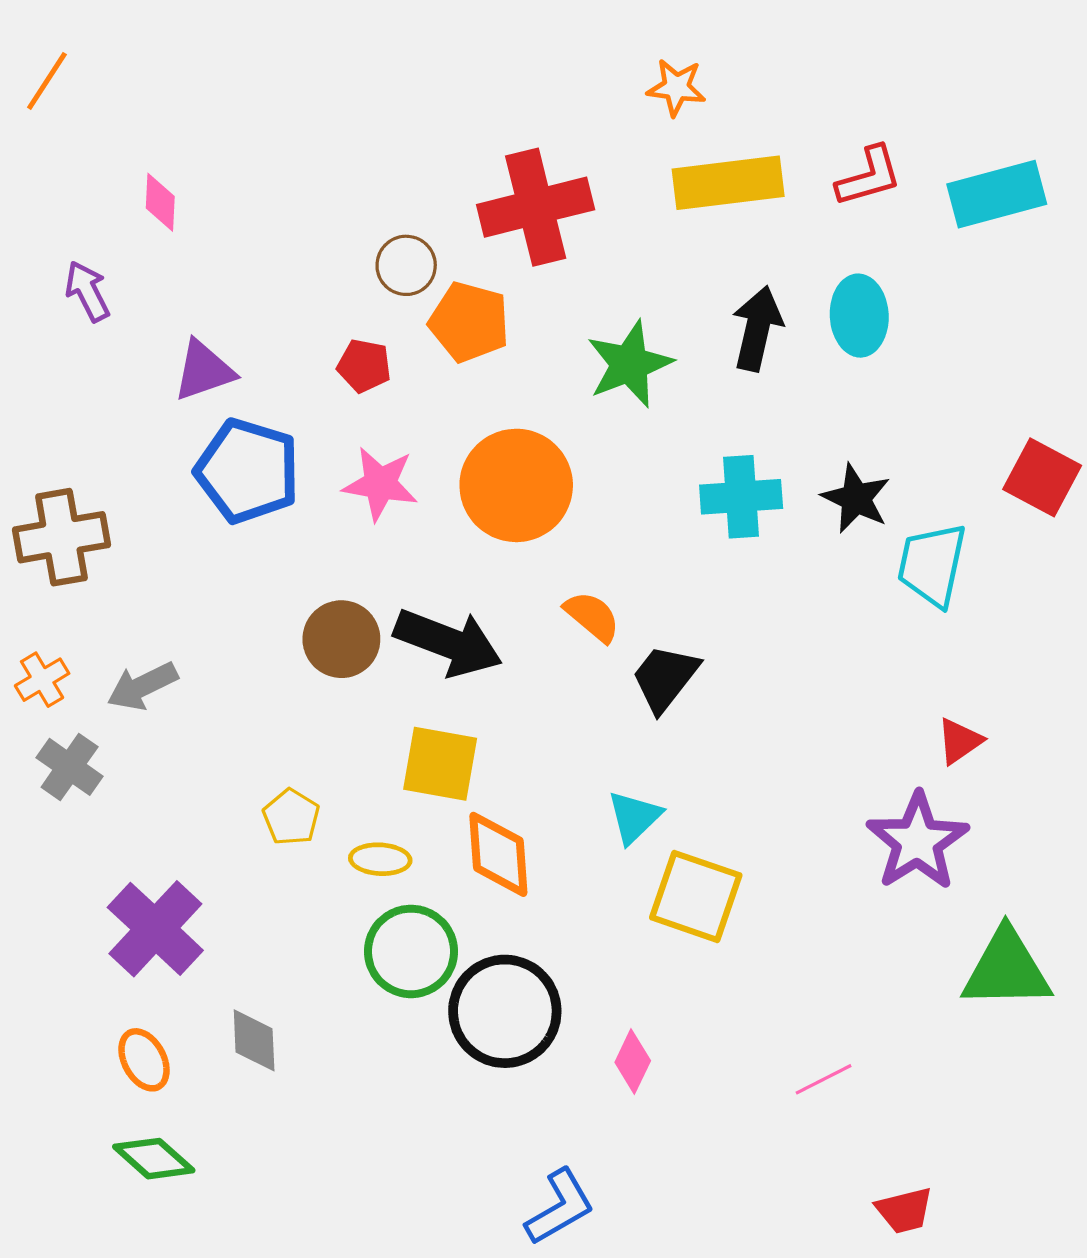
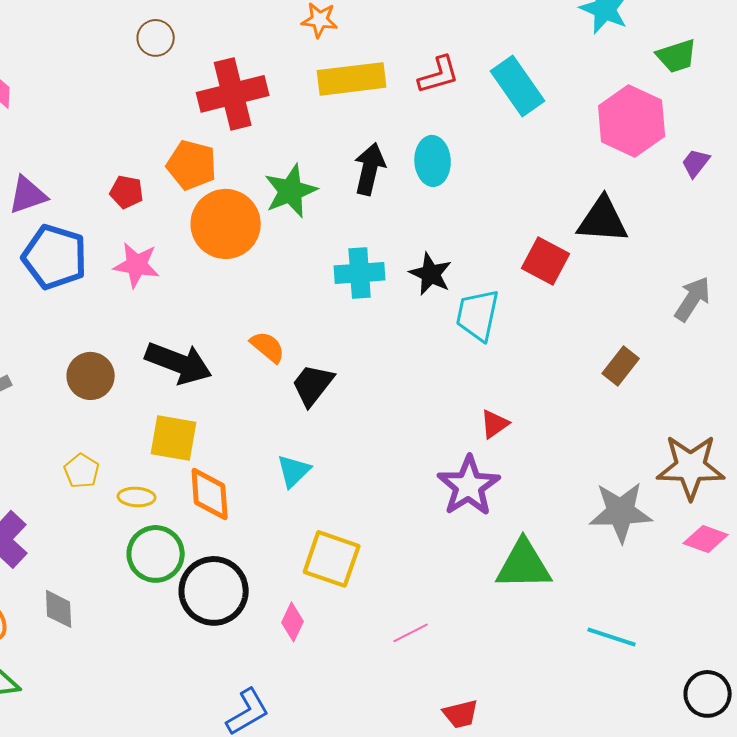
cyan rectangle: (997, 194) -> (518, 86), turned 70
brown circle: (406, 265) -> (156, 38), moved
orange circle: (516, 485) -> (226, 224), moved
brown circle: (341, 639) -> (91, 376), moved
yellow square: (696, 896) -> (332, 559), moved

